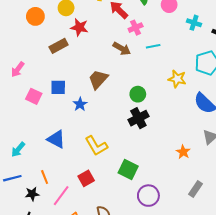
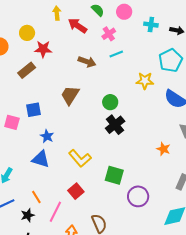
pink cross: (136, 28) -> (109, 34), moved
blue star: (80, 104) -> (47, 136), moved

